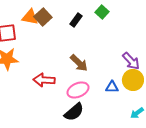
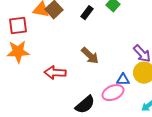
pink ellipse: (78, 90) -> (113, 93), moved

